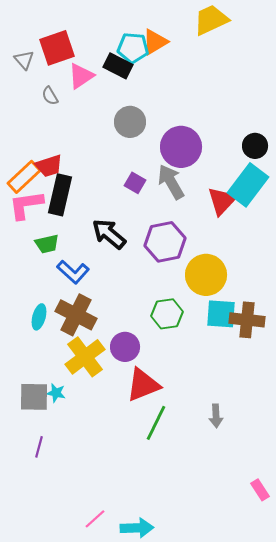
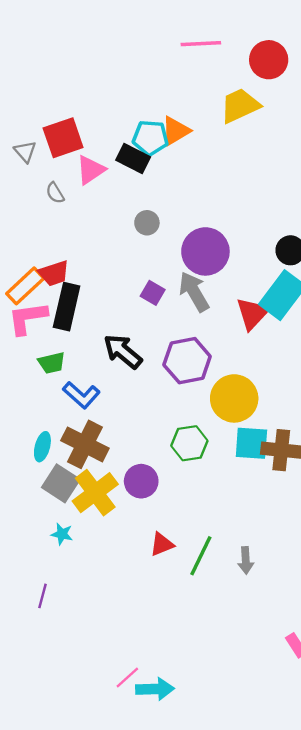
gray circle: (130, 122) -> (147, 223), size x0.7
red triangle: (143, 385) -> (162, 544), moved, size x0.6
gray square: (34, 397) -> (61, 483), moved, turned 32
green line: (156, 423) -> (201, 556), moved
pink line: (95, 519) -> (127, 677), moved

